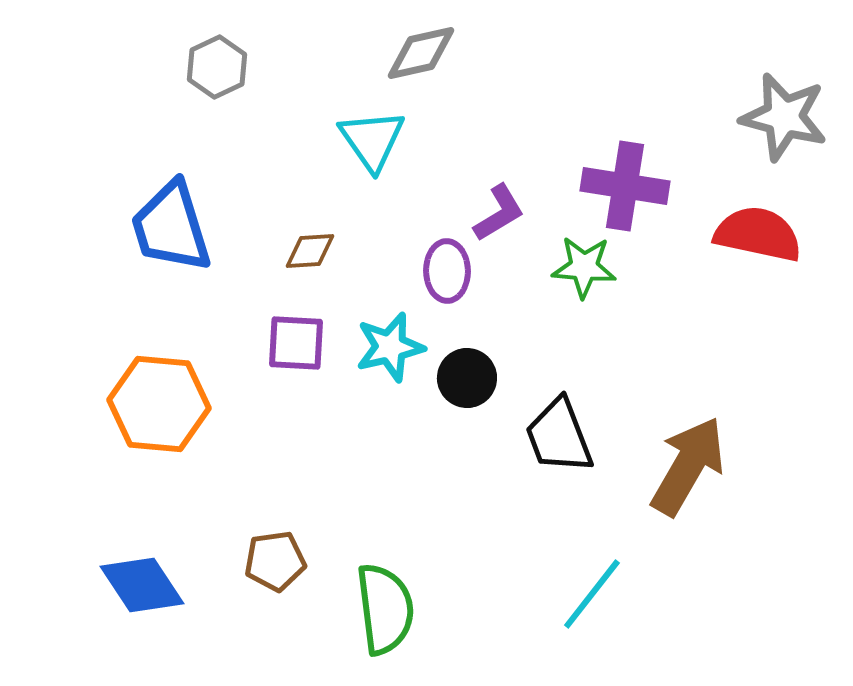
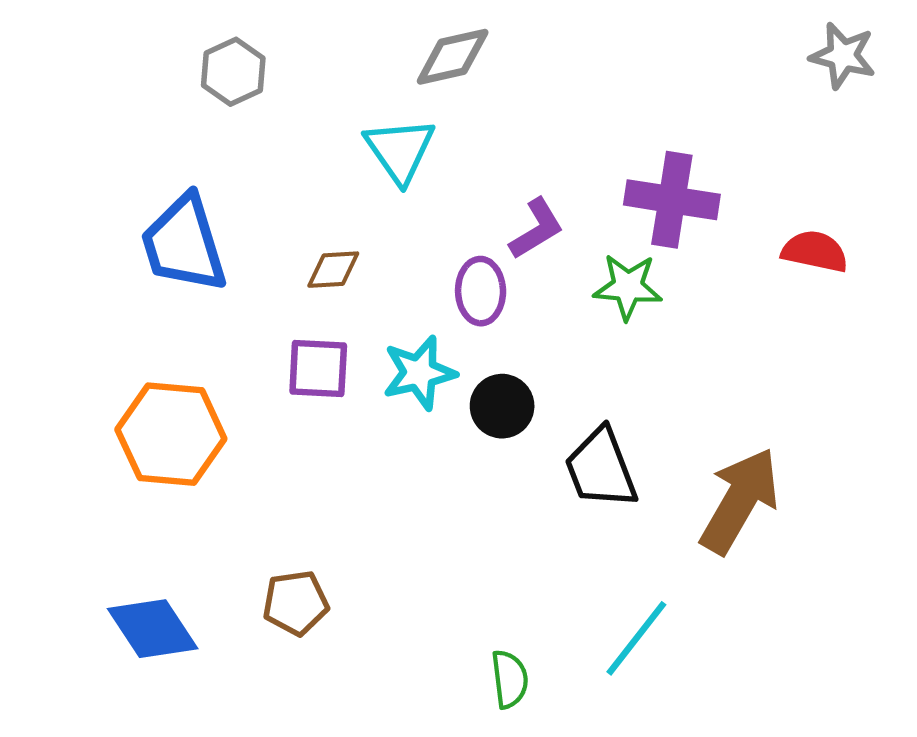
gray star: (784, 117) -> (843, 56), moved, size x0.7
red semicircle: (758, 234) -> (815, 251), size x0.7
green semicircle: (385, 609) -> (510, 679), moved, size x0.6

